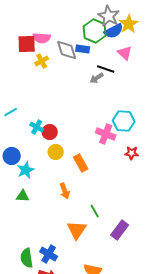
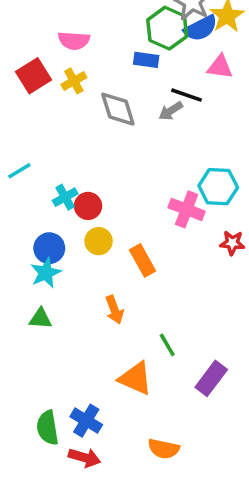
red square: (27, 44) -> (33, 76), moved, turned -30
gray diamond: (67, 50) -> (118, 109), moved
pink triangle: (125, 53) -> (220, 67), turned -35
cyan cross: (37, 127) -> (65, 197), turned 32
blue circle: (12, 156) -> (49, 248), moved
orange triangle: (77, 230) -> (135, 378), turned -40

